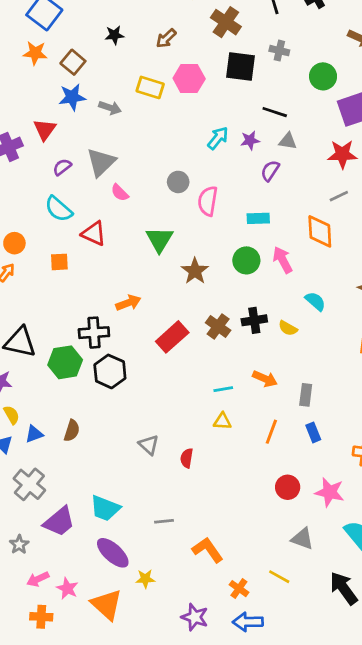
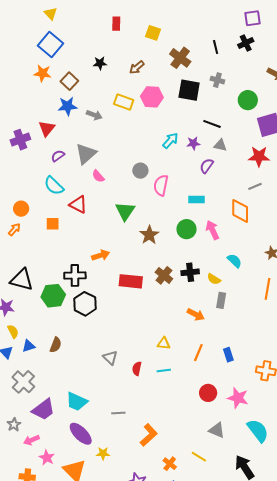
red rectangle: (172, 337) -> (131, 281), turned 45
cyan line: (223, 389) -> (164, 370), moved
gray rectangle: (306, 395) -> (221, 300), moved
orange L-shape: (208, 550) -> (149, 435), turned 80
pink arrow: (38, 579) -> (31, 440), moved

